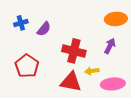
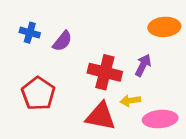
blue cross: (21, 23) -> (30, 33), turned 32
purple arrow: (110, 46) -> (143, 65), moved

